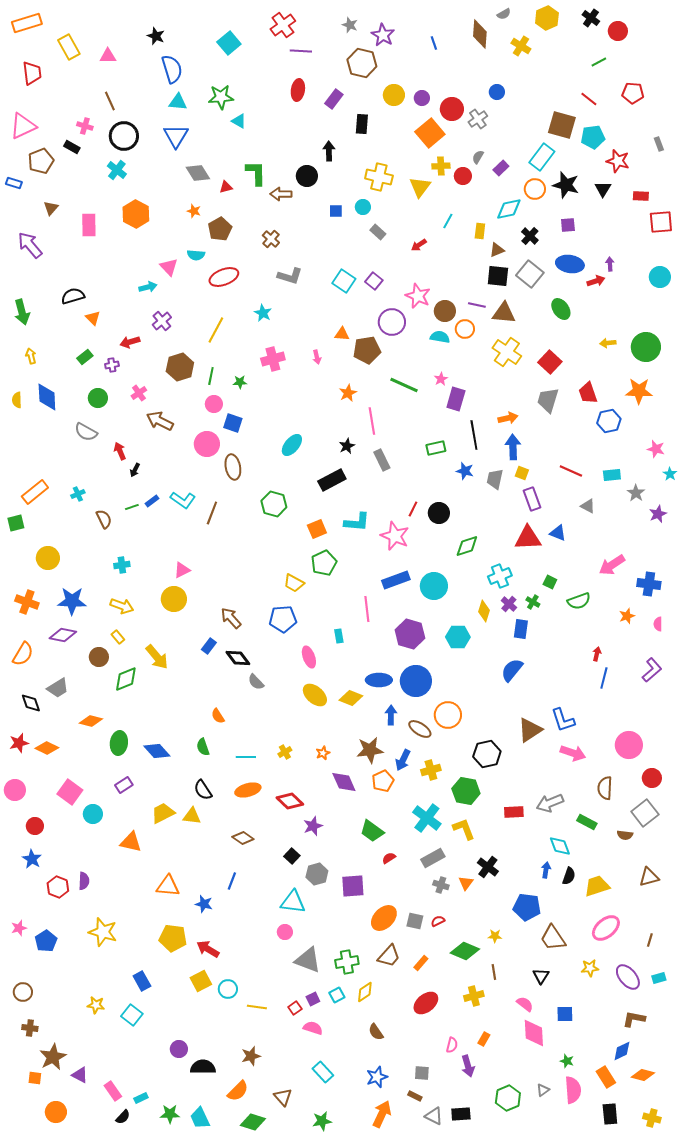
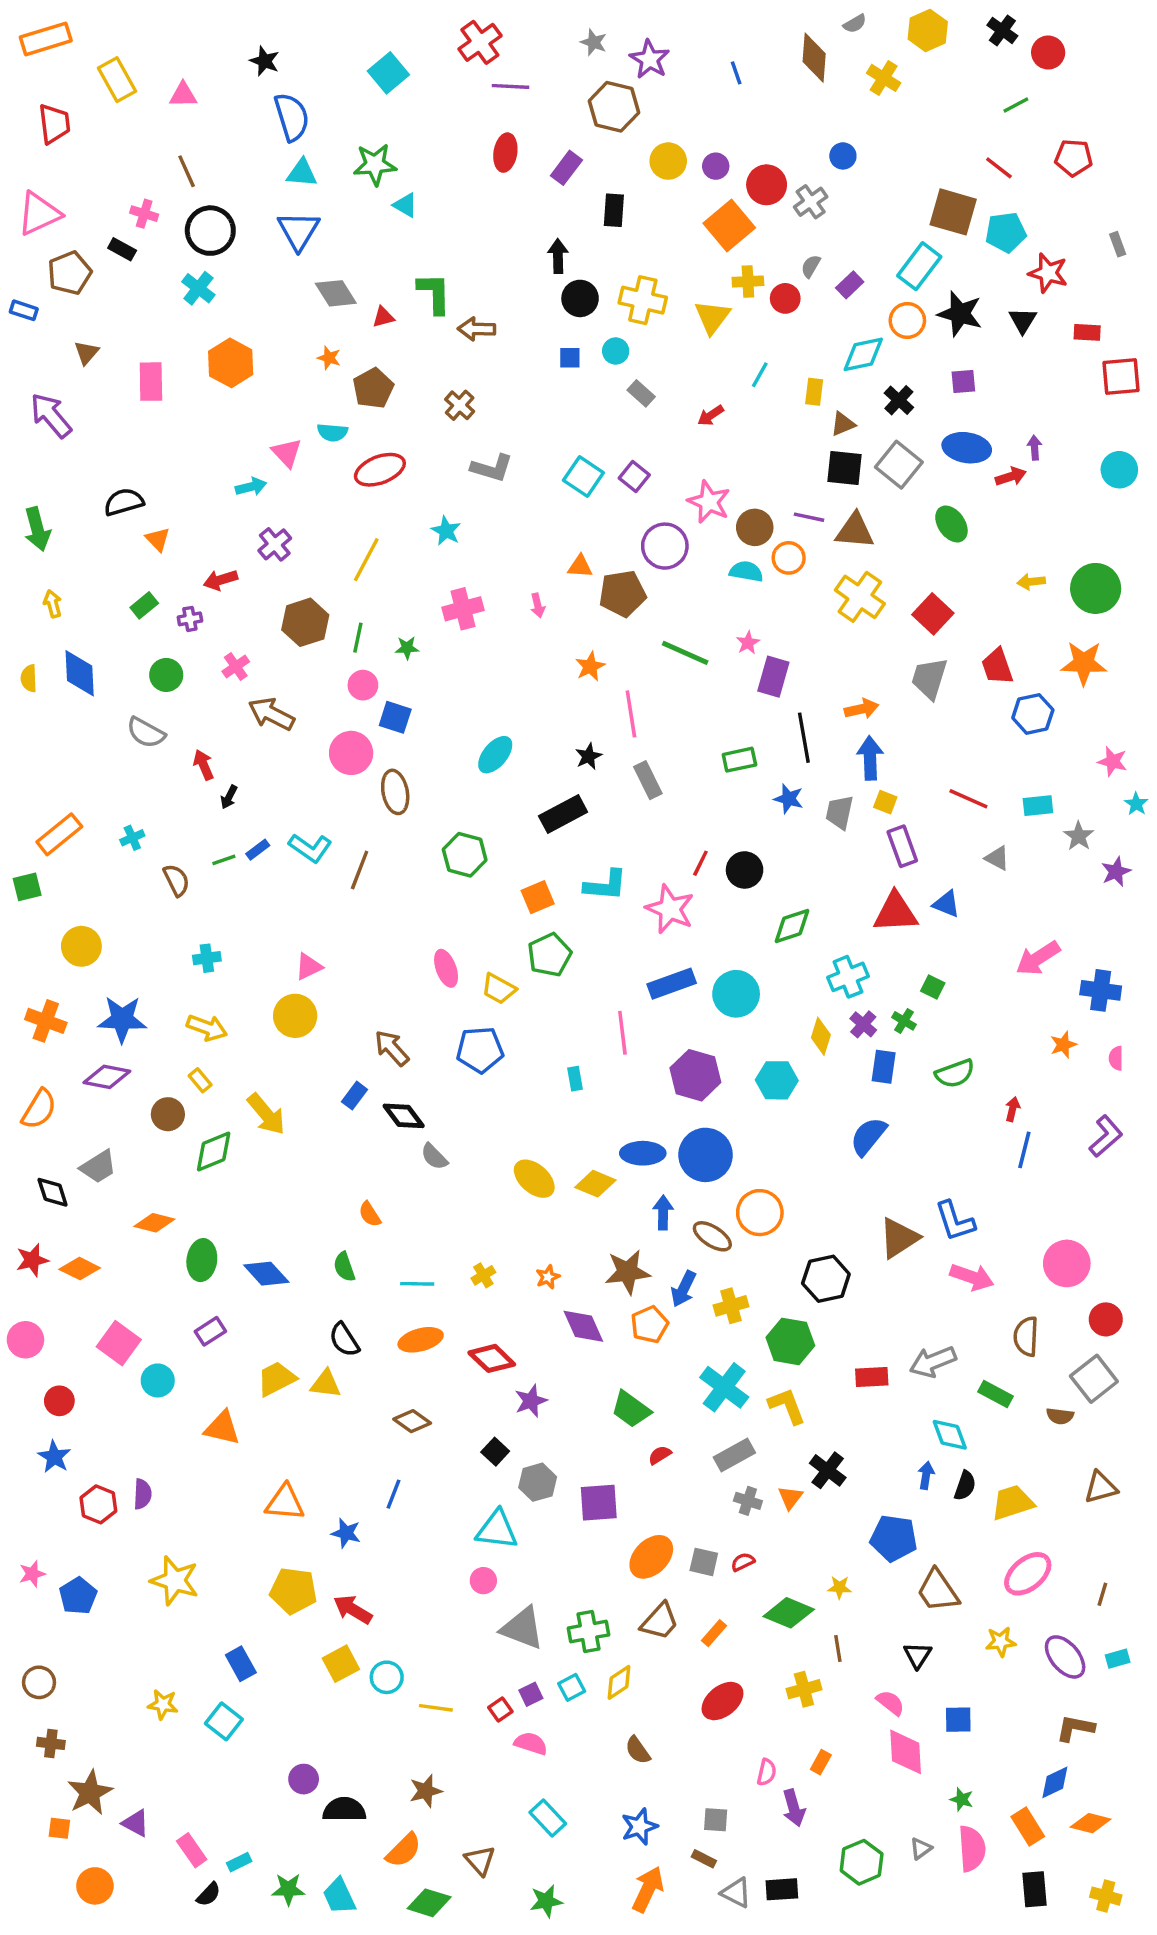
black circle: (307, 176) -> (580, 298), moved
green semicircle: (579, 601) -> (955, 1074), moved
pink ellipse: (309, 657) -> (446, 968), moved

